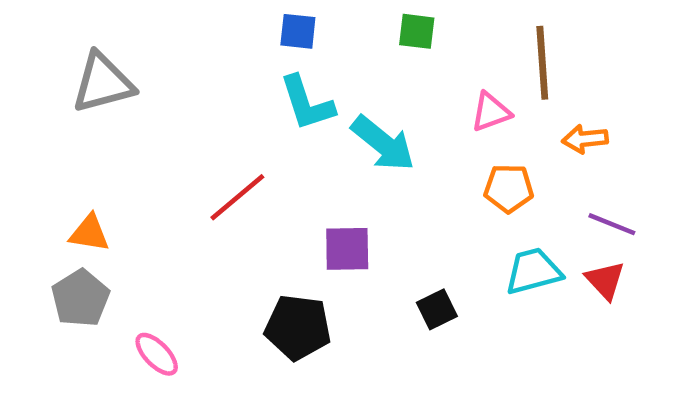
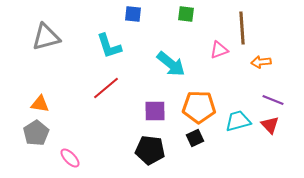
cyan L-shape: (307, 103) -> (109, 46), moved
orange pentagon: (509, 188) -> (199, 107), moved, size x1.5
black pentagon: (298, 327) -> (150, 150), moved

